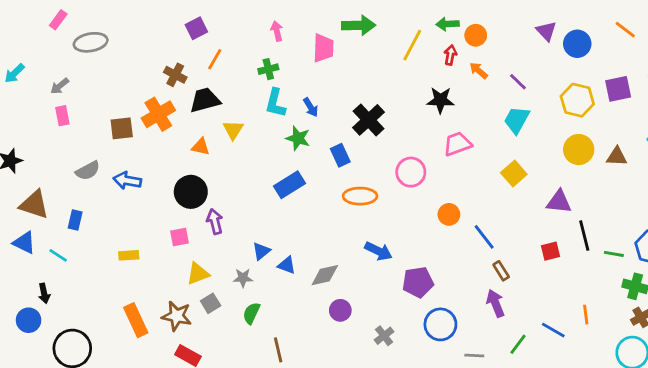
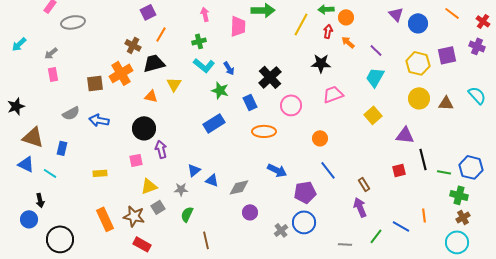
cyan L-shape: (275, 103) -> (204, 65), turned -65
pink circle: (411, 172) -> (291, 105), moved
orange circle: (449, 214) -> (320, 138), moved
blue line: (484, 237) -> (328, 170), moved
blue circle: (440, 324) -> (304, 222), moved

